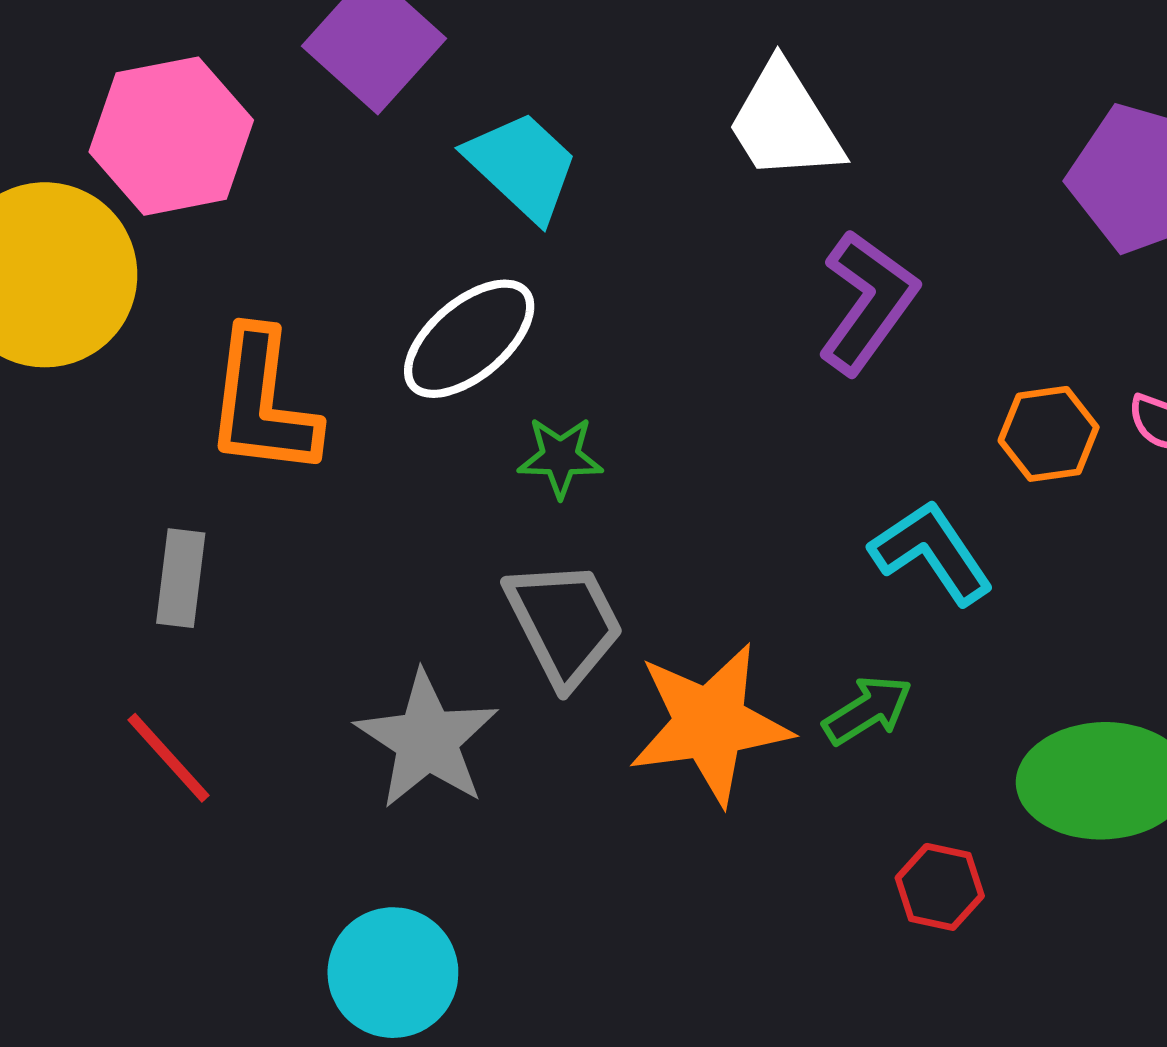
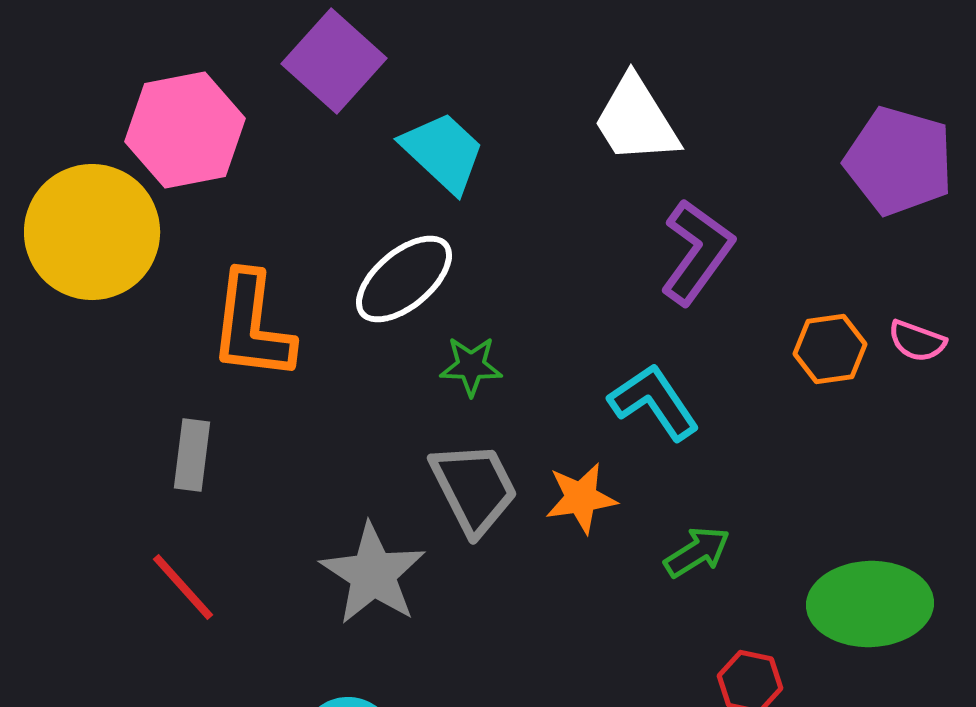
cyan L-shape: (932, 552) -> (654, 402), moved
orange star: (710, 724) -> (581, 498), moved, size x0.6

